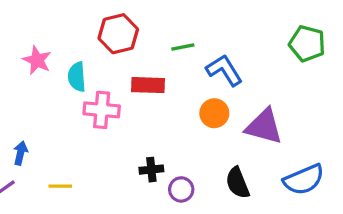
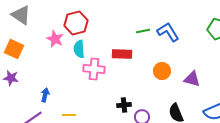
red hexagon: (118, 34) -> (76, 23), moved
blue L-shape: (224, 70) -> (168, 32), moved
purple triangle: (264, 126) -> (192, 79), size x0.7

